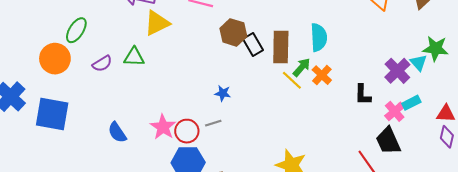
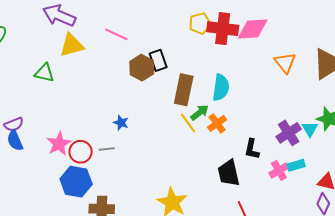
black rectangle: (253, 45) -> (158, 60), moved
purple semicircle: (102, 64) -> (14, 124), moved
black trapezoid: (388, 141) -> (229, 173), moved

